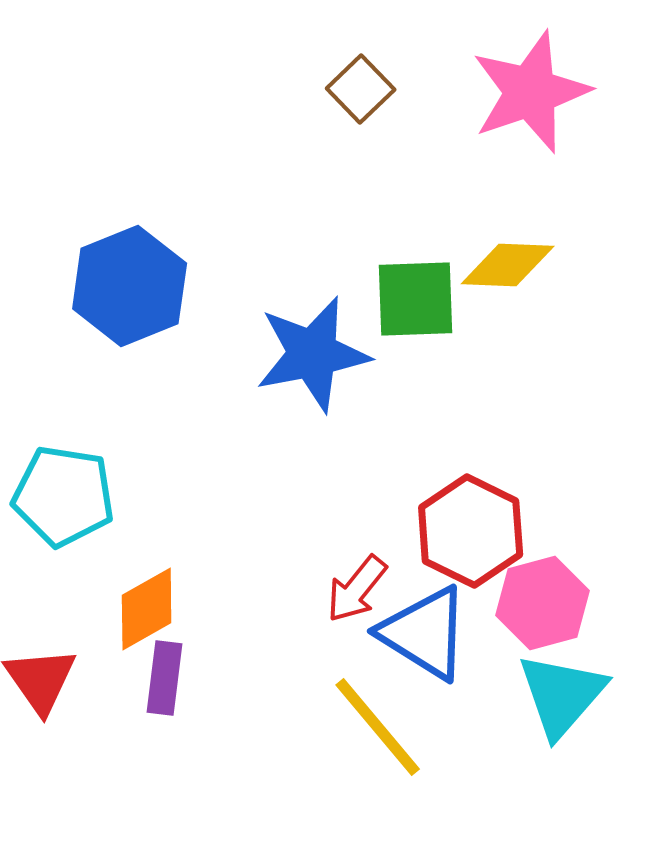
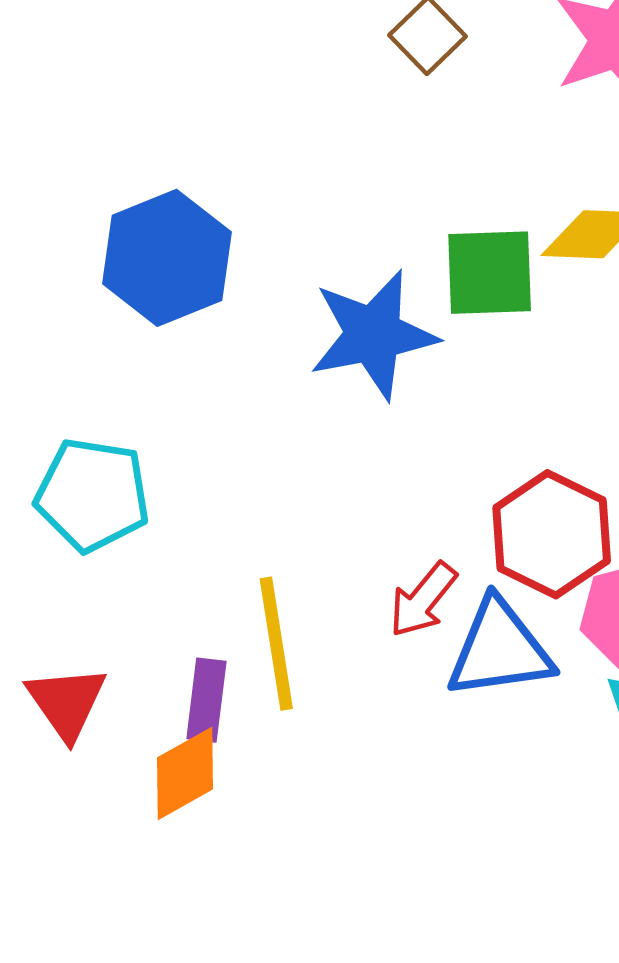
orange diamond: (147, 609) -> (185, 773), moved
blue triangle: (425, 633) -> (500, 649), turned -40
yellow line: (378, 727) -> (276, 644), moved, turned 31

